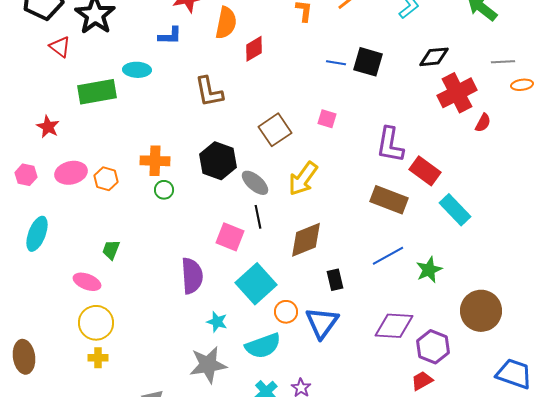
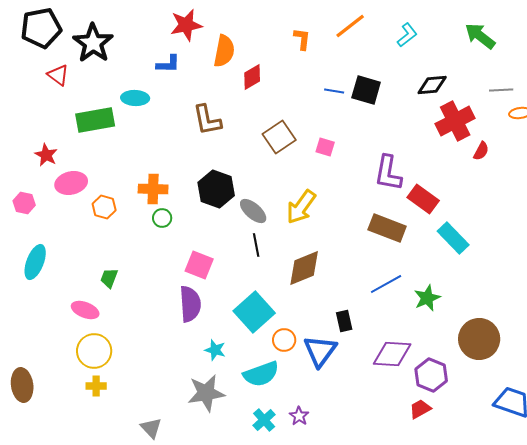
brown square: (275, 130) -> (279, 137), moved
pink ellipse: (71, 173) -> (71, 183), moved
pink square: (230, 237) -> (199, 265), moved
black rectangle: (335, 280) -> (344, 321), moved

